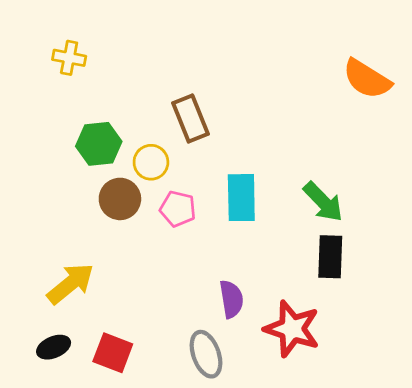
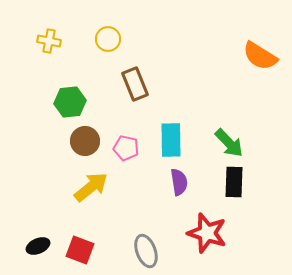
yellow circle: (151, 162) -> (108, 39), moved
yellow arrow: (71, 284) -> (91, 187), moved
purple semicircle: (231, 299) -> (179, 182), moved

